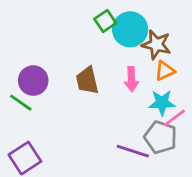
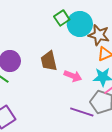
pink arrow: (131, 79) -> (73, 76), moved, turned -66

